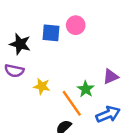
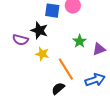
black star: (20, 44) -> (39, 30), moved
green star: (86, 89) -> (80, 41), moved

